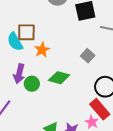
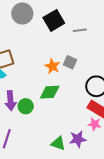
orange star: (42, 50) -> (52, 66), moved

